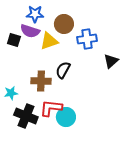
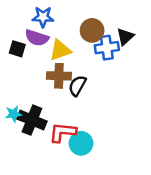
brown circle: (64, 24) -> (92, 30), moved
black triangle: (111, 61) -> (125, 37), moved
brown cross: (41, 81) -> (59, 76), moved
black cross: (26, 116) -> (32, 120), moved

